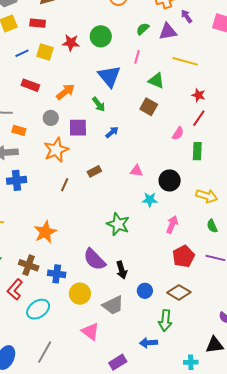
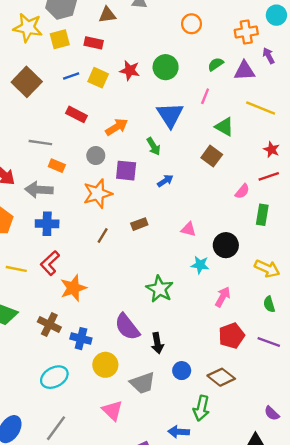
red line: (199, 118) -> (269, 176), turned 30
red L-shape: (15, 289) -> (50, 263), moved

